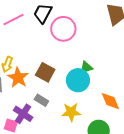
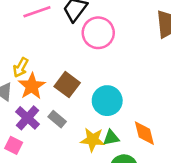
green triangle: (86, 67) -> (111, 138), moved
purple cross: (23, 114) -> (28, 118), moved

